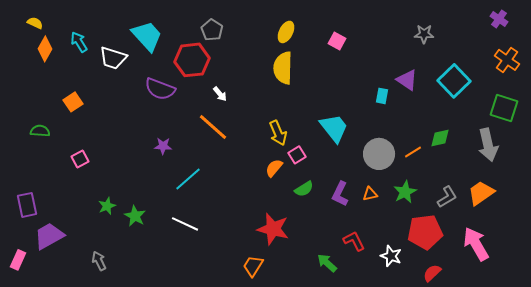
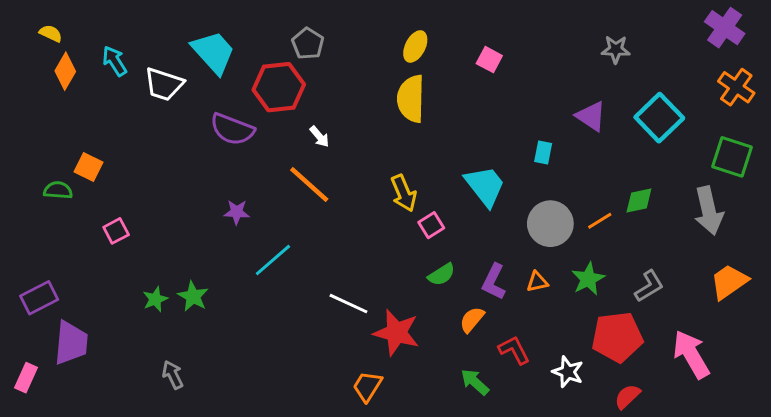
purple cross: (499, 19) -> (725, 28), size x1.5
cyan rectangle: (382, 96) -> (543, 153), moved
orange square: (73, 102) -> (88, 167), moved, turned -30
orange semicircle: (274, 168) -> (472, 320), moved
orange trapezoid: (481, 193) -> (729, 282), moved
purple rectangle: (27, 205) -> (39, 298), turned 75
green star: (135, 216) -> (193, 296), moved
white line: (185, 224) -> (348, 304), moved
purple trapezoid: (49, 236) -> (71, 343), turned 124
gray arrow: (99, 261) -> (173, 375), moved

